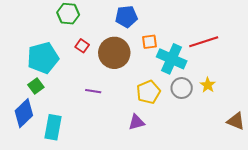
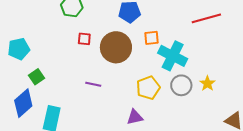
red line: (204, 42) -> (206, 18), moved
red square: (82, 46) -> (84, 39), turned -32
cyan pentagon: (43, 58) -> (19, 49), moved, size x0.7

